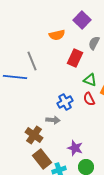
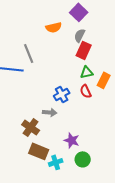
gray semicircle: (94, 43) -> (80, 35), moved
red rectangle: (75, 58) -> (84, 50), moved
green triangle: (90, 80) -> (87, 72), turned -32
brown rectangle: (42, 159) -> (39, 151), turned -30

